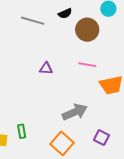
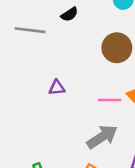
brown circle: (87, 30) -> (117, 48), moved
pink line: (87, 65) -> (110, 100), moved

